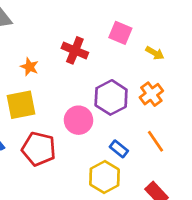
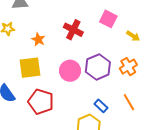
pink circle: (78, 120) -> (70, 71), moved

